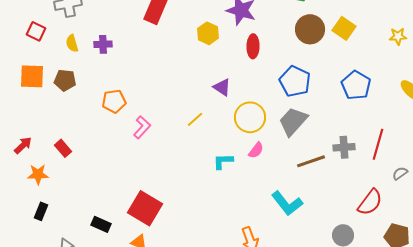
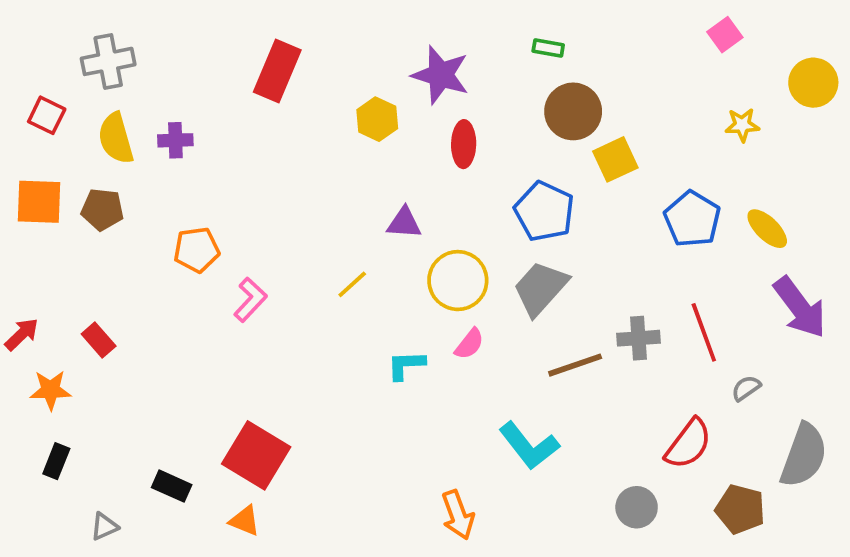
yellow square: (344, 28) -> (615, 159), moved, turned 30
yellow semicircle: (72, 43) -> (116, 138), size x1.5
blue pentagon: (356, 85) -> (692, 219), moved
purple triangle: (222, 87) -> (404, 223), turned -30
red line: (378, 144) -> (704, 332), turned -36

